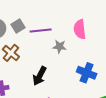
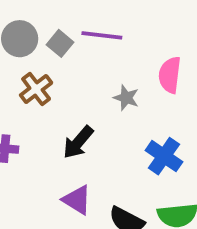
gray square: (18, 26) -> (60, 43), turned -32
purple line: (41, 31) -> (102, 35), moved

